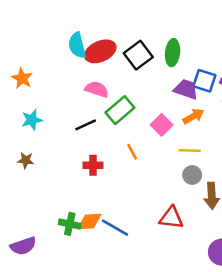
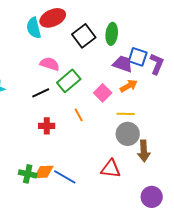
red ellipse: (100, 51) -> (53, 18), moved
gray circle: (192, 175) -> (128, 134), size x1.5

